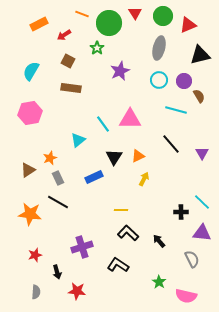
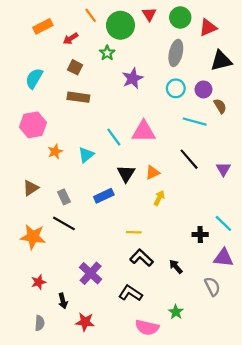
orange line: (82, 14) -> (91, 15), turned 32
orange star: (50, 158) -> (55, 151), moved
purple cross: (82, 247) -> (91, 273), turned -30
pink semicircle: (186, 296) -> (147, 328), moved

